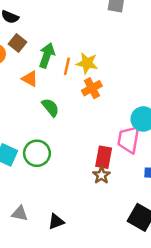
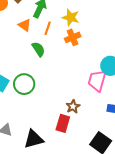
orange line: (67, 66) -> (48, 28), moved
red rectangle: (104, 157) -> (63, 123), moved
black triangle: (56, 222) -> (34, 139), size x1.5

